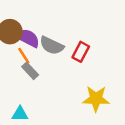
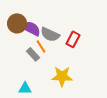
orange line: (24, 56) -> (41, 46), moved
yellow star: (96, 99) -> (62, 76), moved

